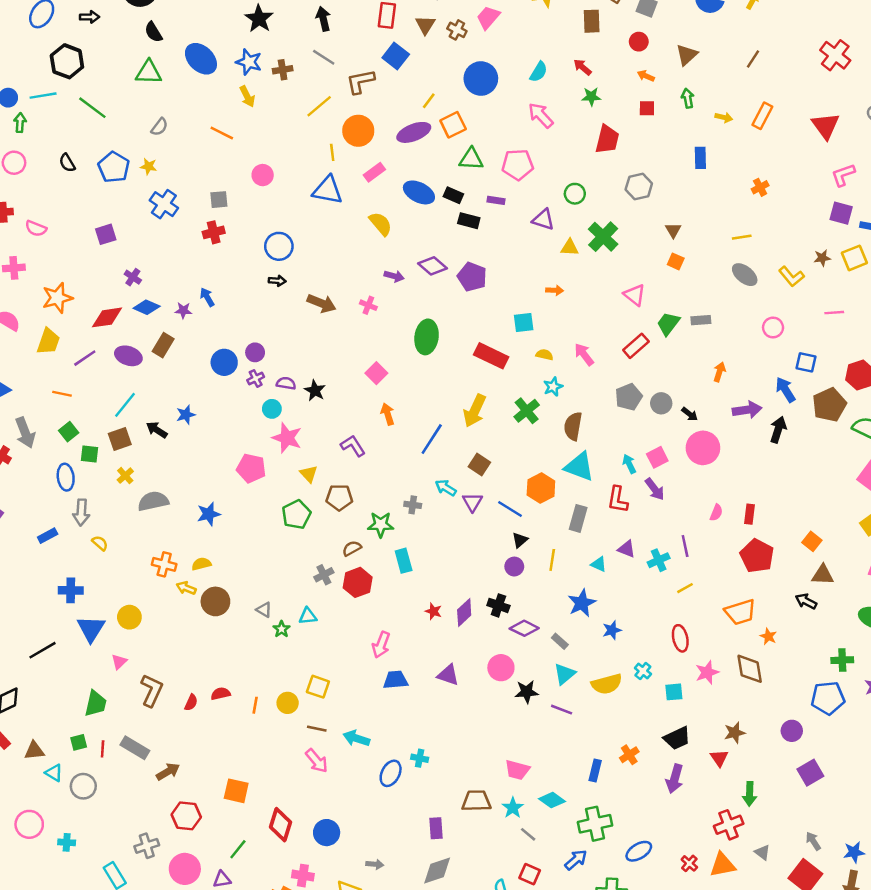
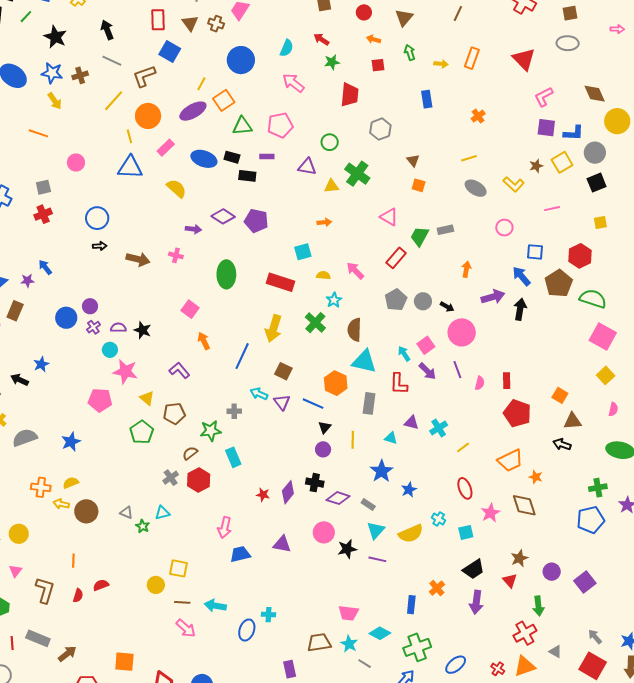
purple line: (685, 546) -> (457, 370), moved
orange line: (255, 705) -> (73, 561), moved
purple circle: (792, 731) -> (552, 572), moved

